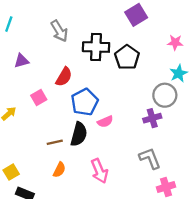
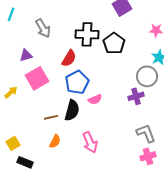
gray arrow: (59, 31) -> (43, 28), moved
purple triangle: (21, 61) -> (26, 55), moved
red semicircle: (64, 77) -> (69, 58), moved
pink square: (39, 98) -> (37, 78), size x1.6
gray L-shape: (150, 158) -> (146, 133), moved

